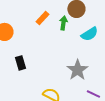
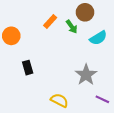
green arrow: (63, 23) -> (72, 27), turned 136

